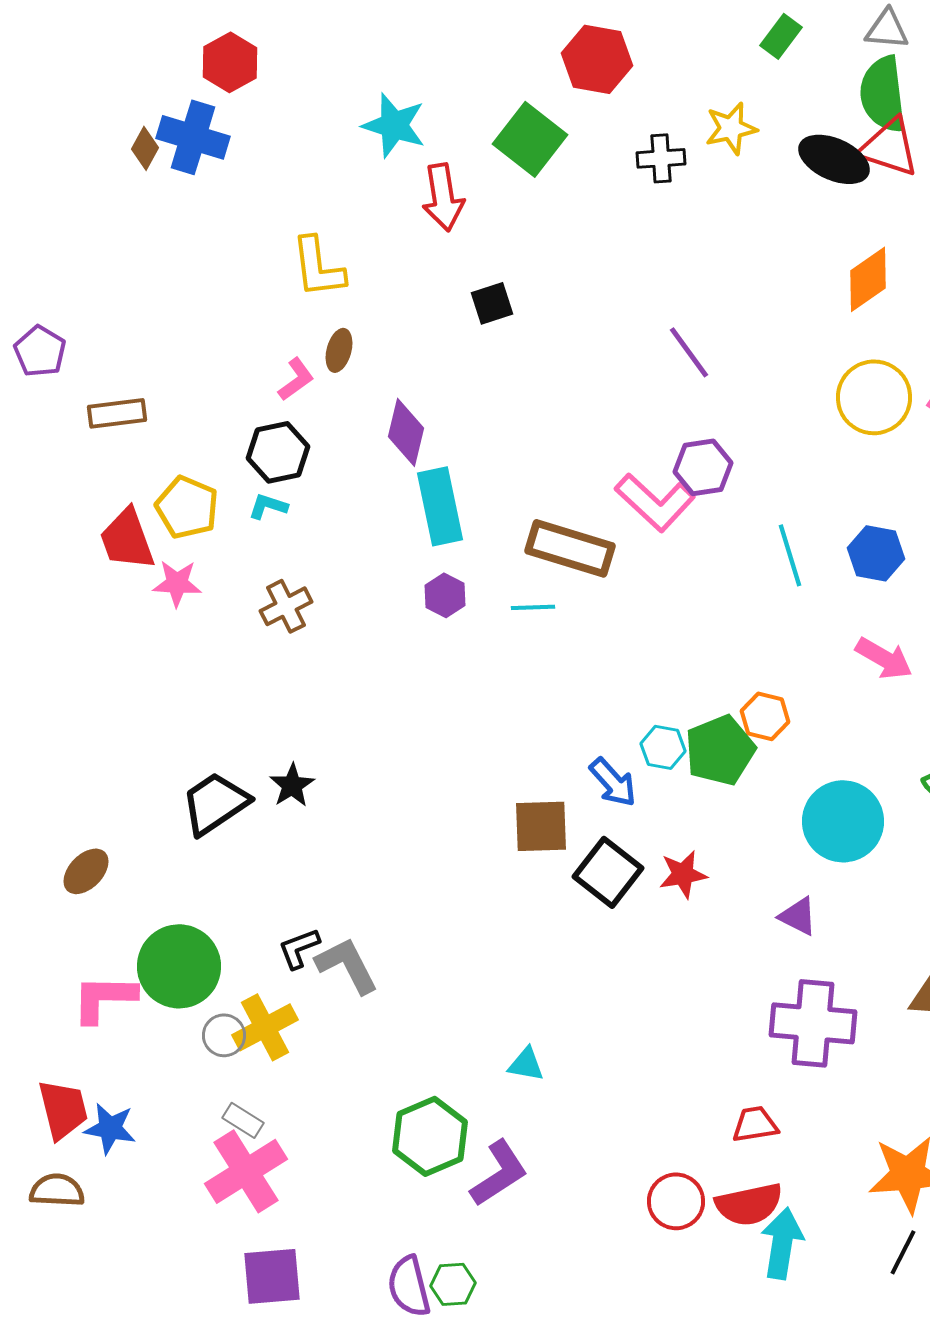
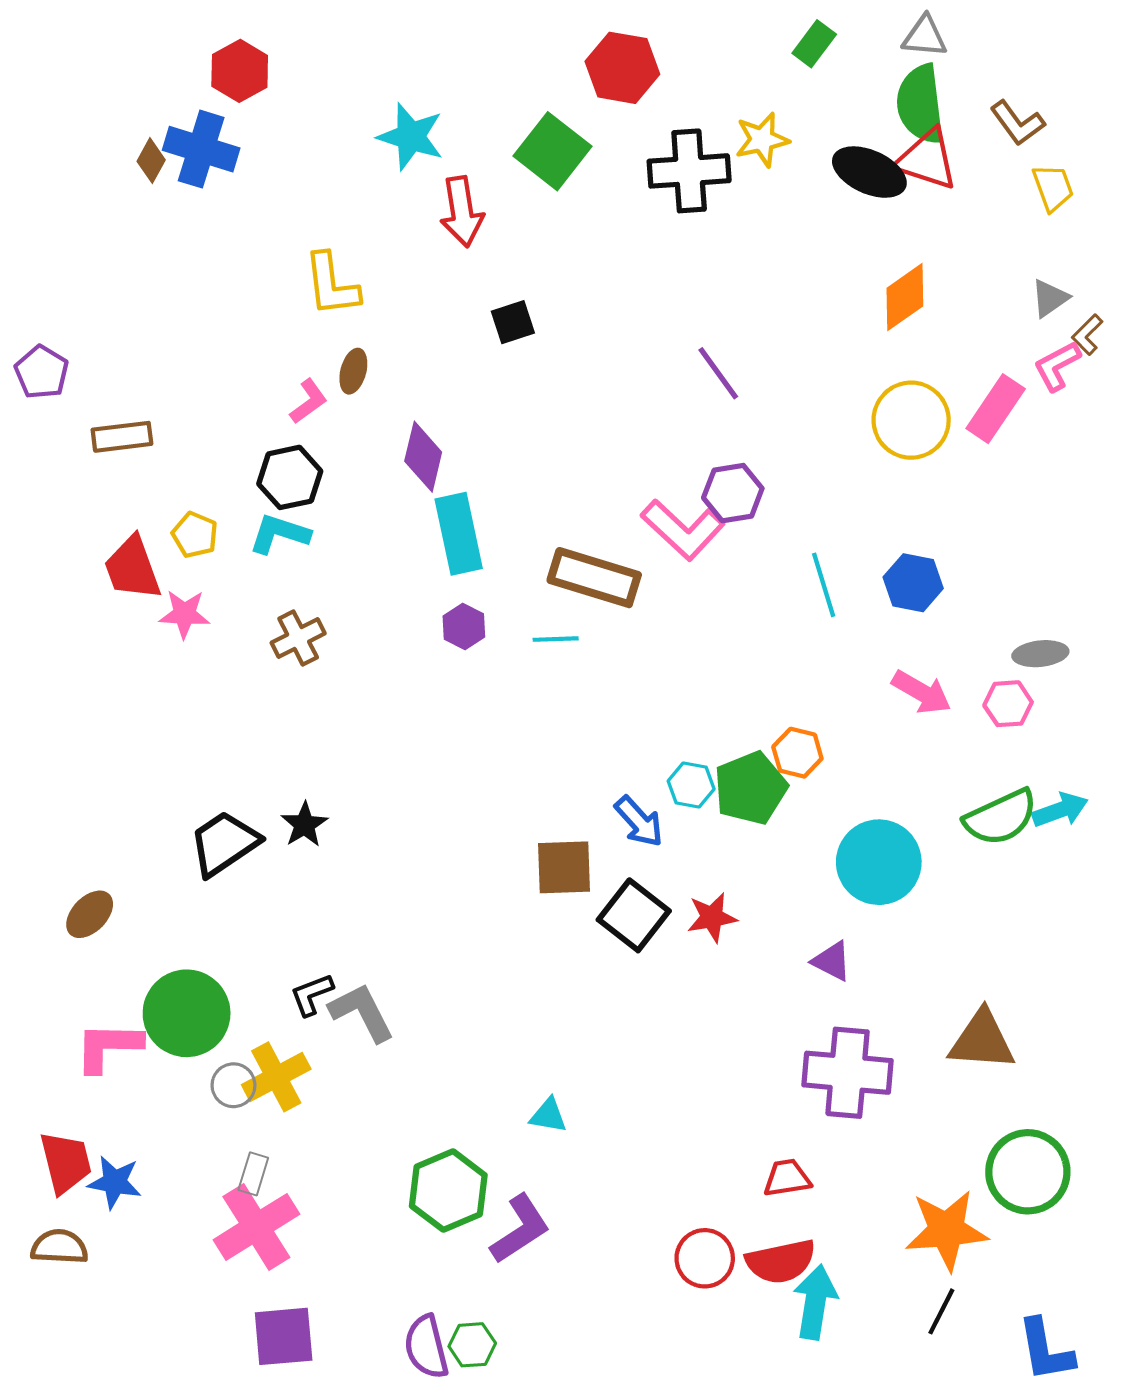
black cross: (661, 158) -> (689, 171), size x1.6
cyan L-shape: (268, 506) -> (279, 534), size x1.5
yellow pentagon: (187, 507) -> (195, 535), size x0.7
gray rectangle: (243, 1120) -> (253, 1174), turned 75

